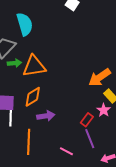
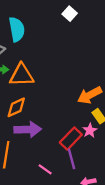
purple arrow: (46, 116) -> (28, 129), size x1.4
red rectangle: (87, 120) -> (71, 139), size x1.5

